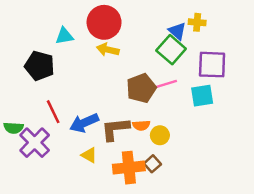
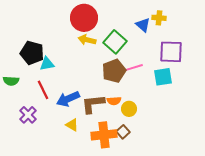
cyan triangle: (64, 36) -> (47, 64), moved
green square: (171, 50) -> (115, 42), moved
green semicircle: (13, 128) -> (11, 81), moved
purple cross: (35, 143) -> (28, 115), size x0.7

